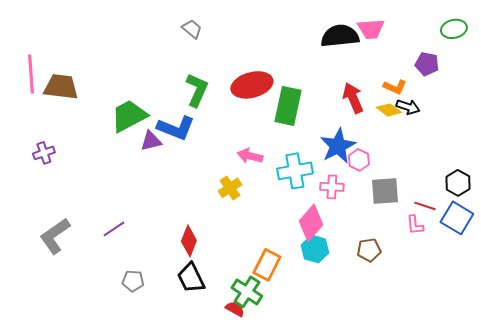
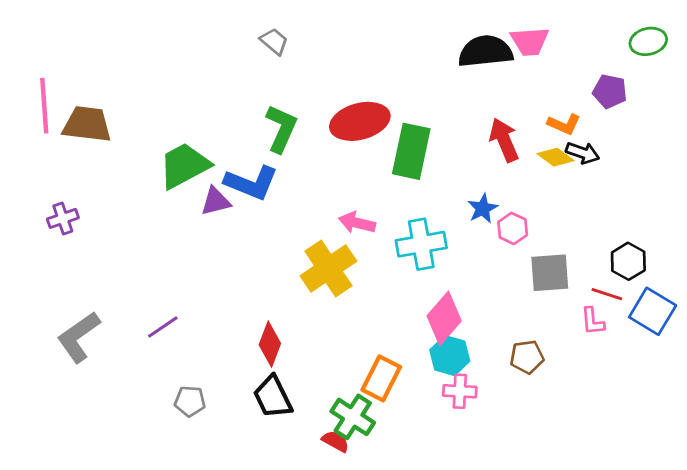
blue star: (338, 146) -> (483, 208), size x0.6
black hexagon: (458, 183) -> (628, 261), moved
pink cross: (332, 187) -> (460, 391), moved
yellow cross: (230, 188) -> (328, 268), size x1.6

